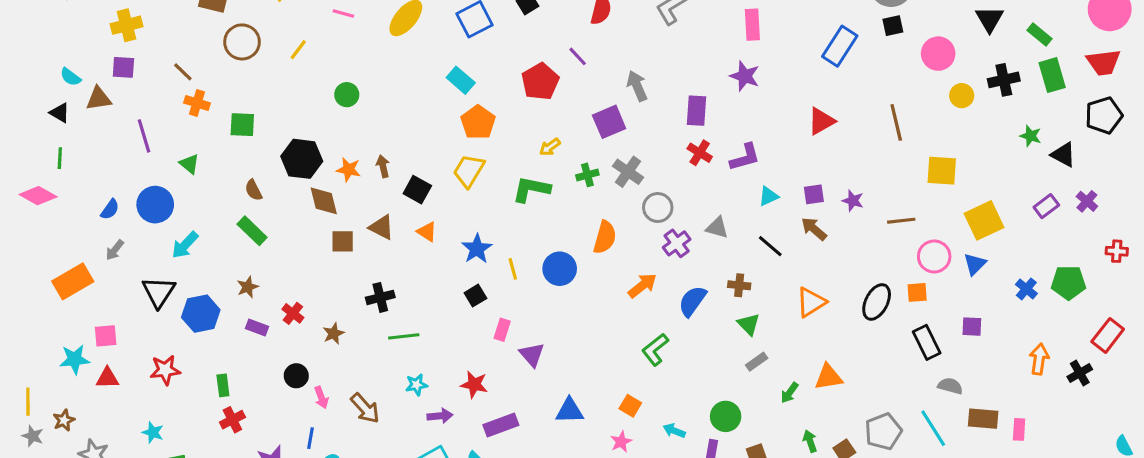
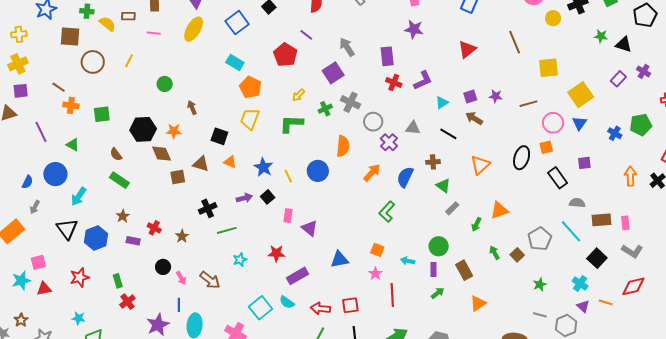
brown arrow: (383, 166) -> (192, 108), moved
purple arrow: (440, 416) -> (244, 198), moved

